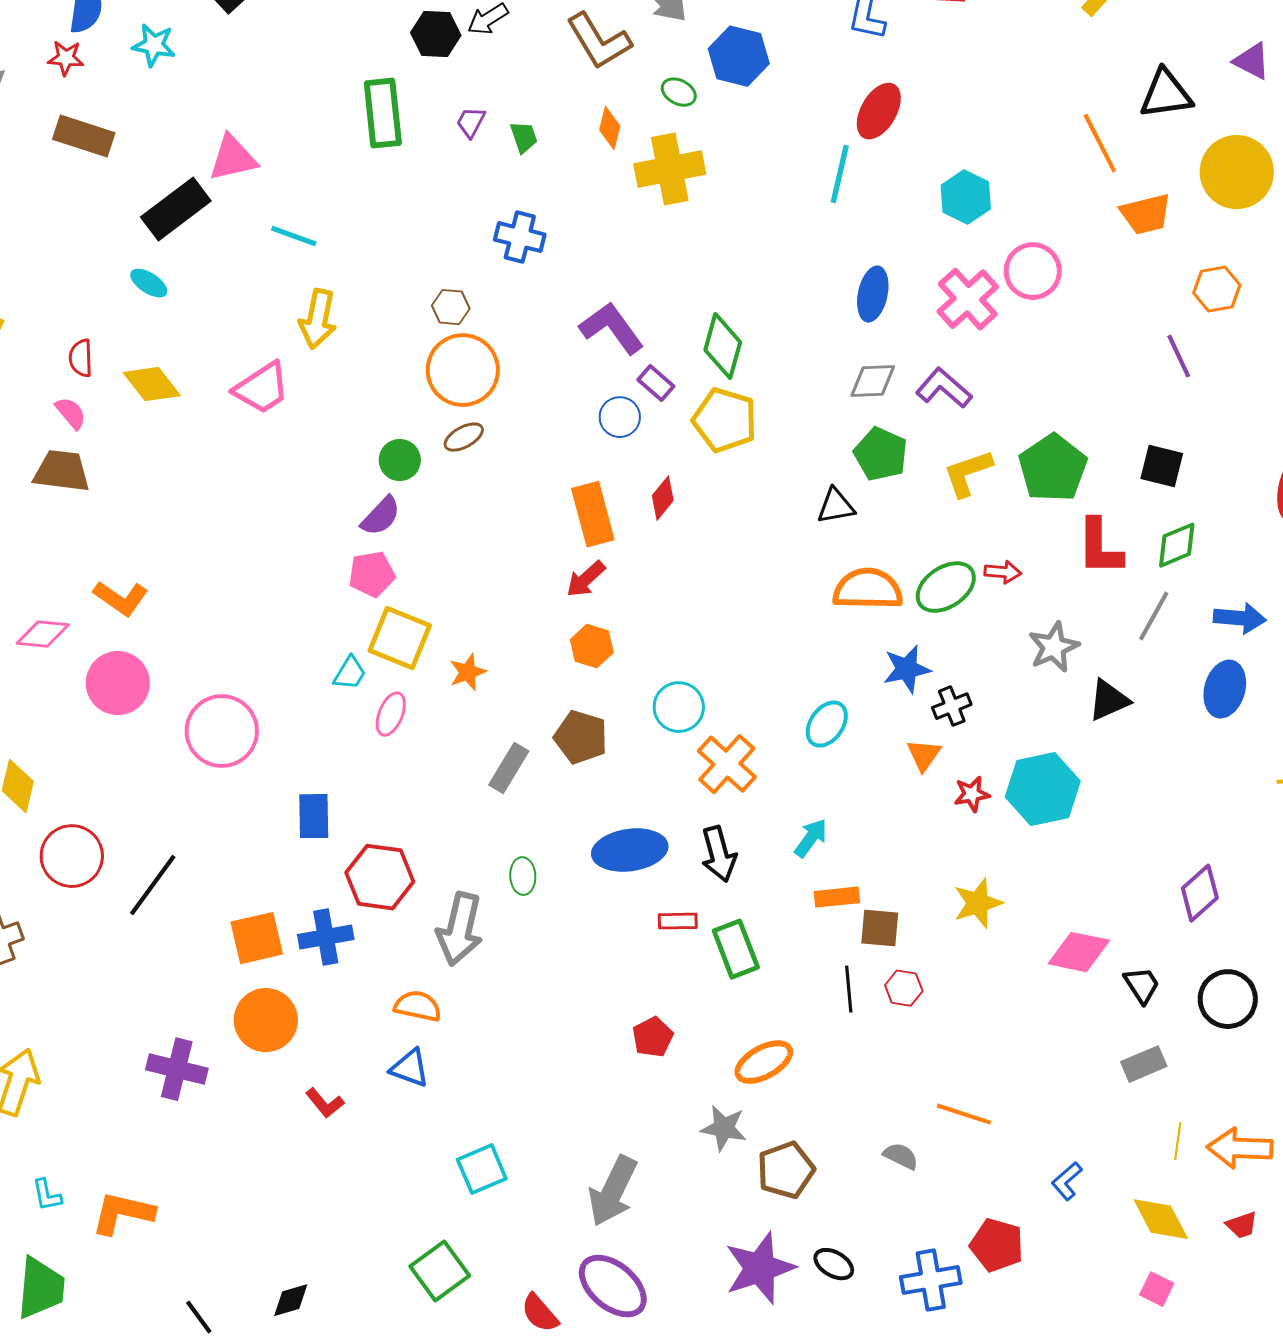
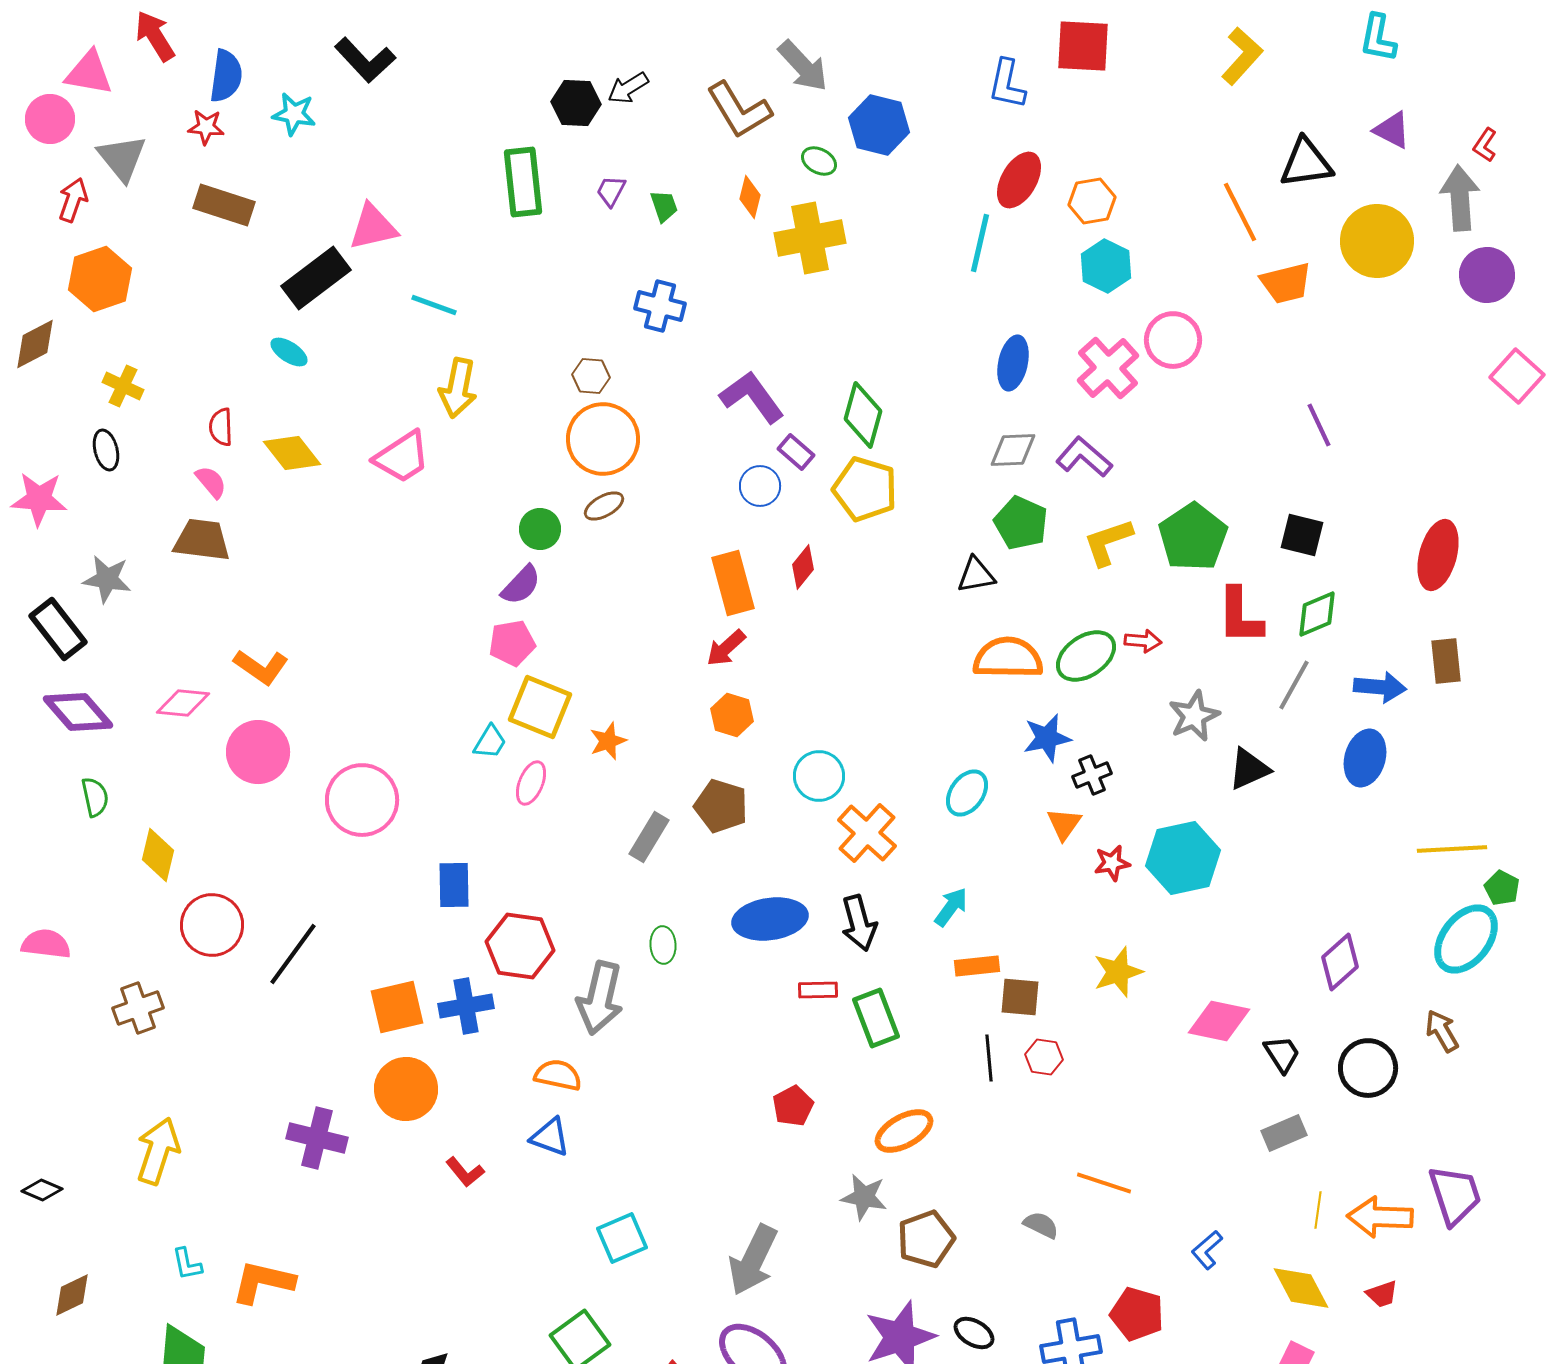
orange hexagon: (1217, 289) -> (1092, 201), moved

